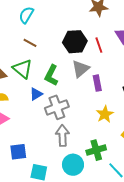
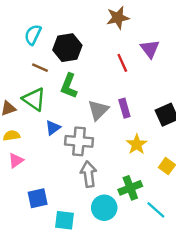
black hexagon: (75, 42) -> (67, 48), moved
gray triangle: (81, 69) -> (98, 110), moved
green L-shape: (51, 75) -> (69, 86), moved
gray cross: (57, 107) -> (79, 141), turned 30

